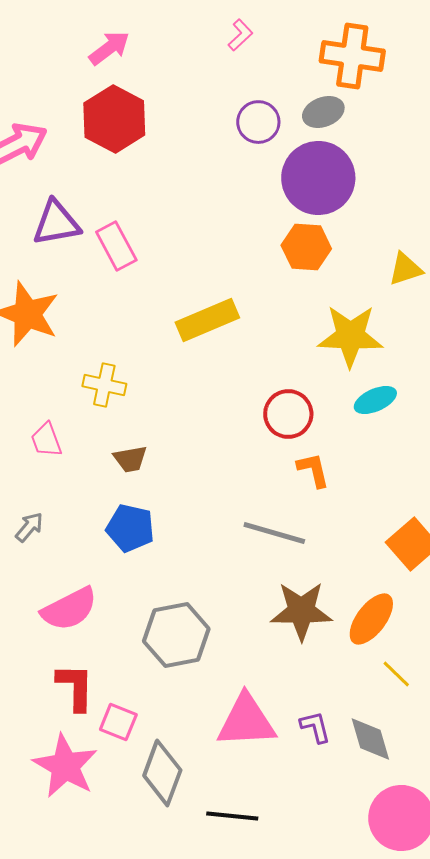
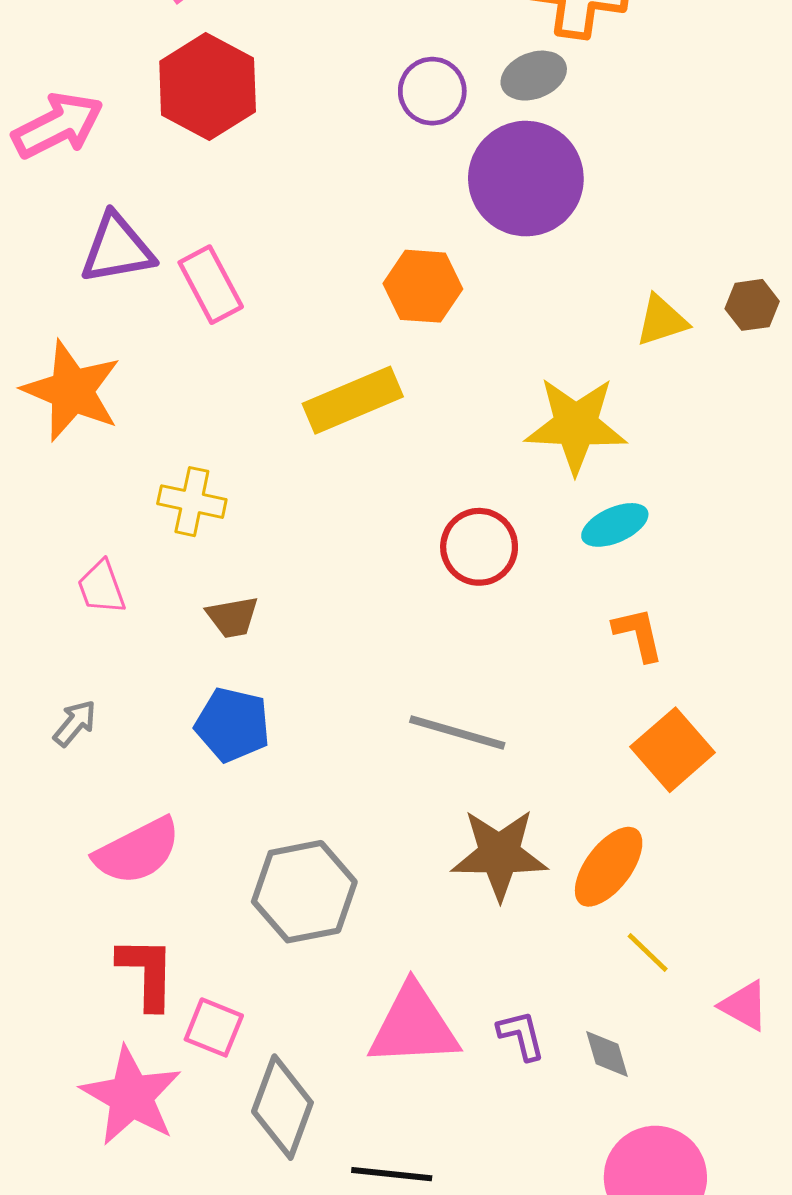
orange hexagon: (306, 247) -> (423, 286), moved
orange L-shape: (313, 470) -> (638, 634), moved
gray diamond: (370, 739) -> (607, 1054), size x0.7

